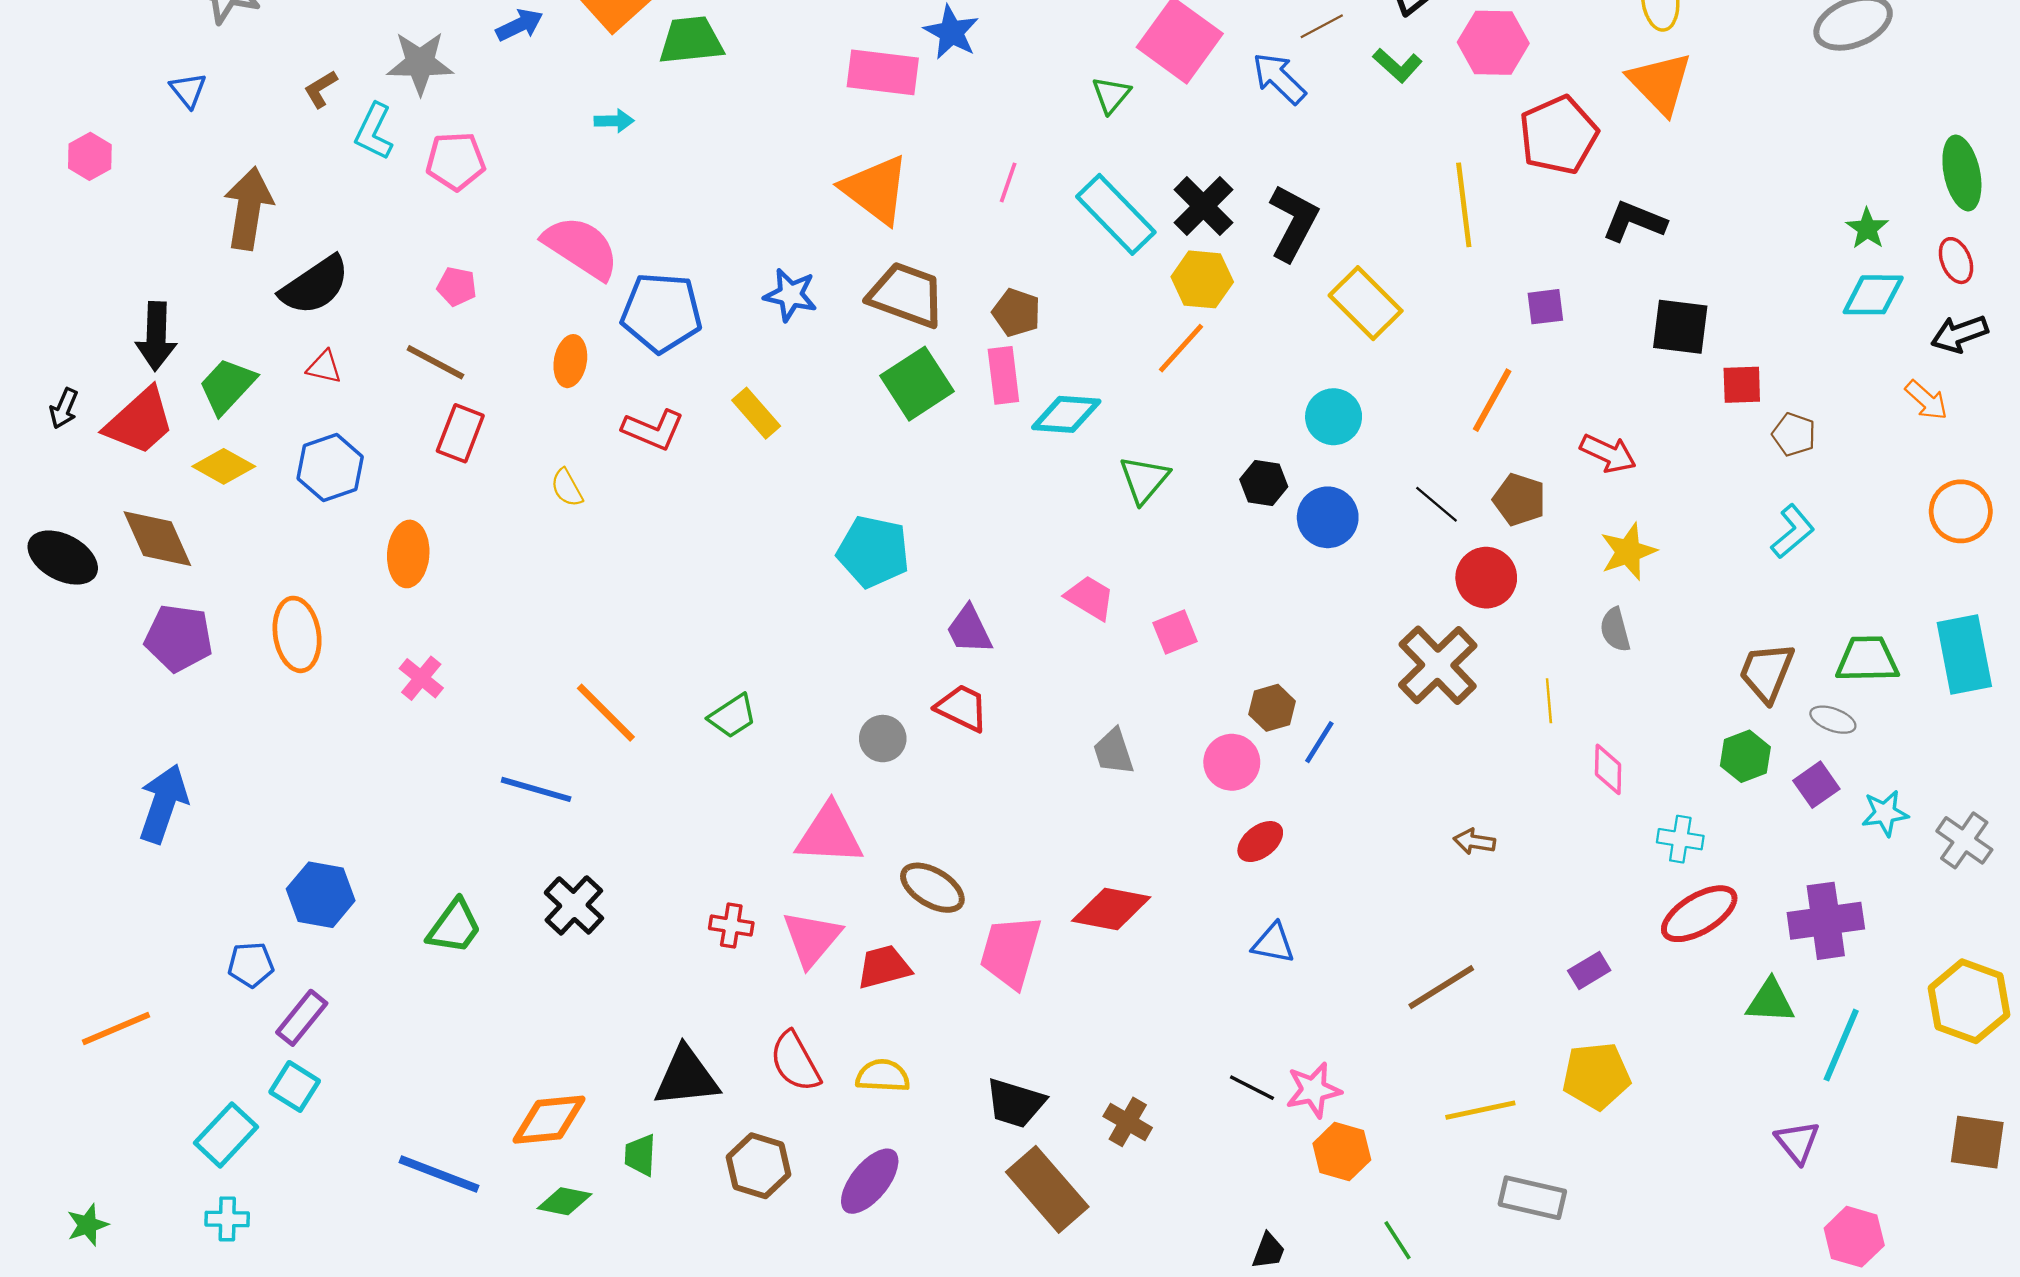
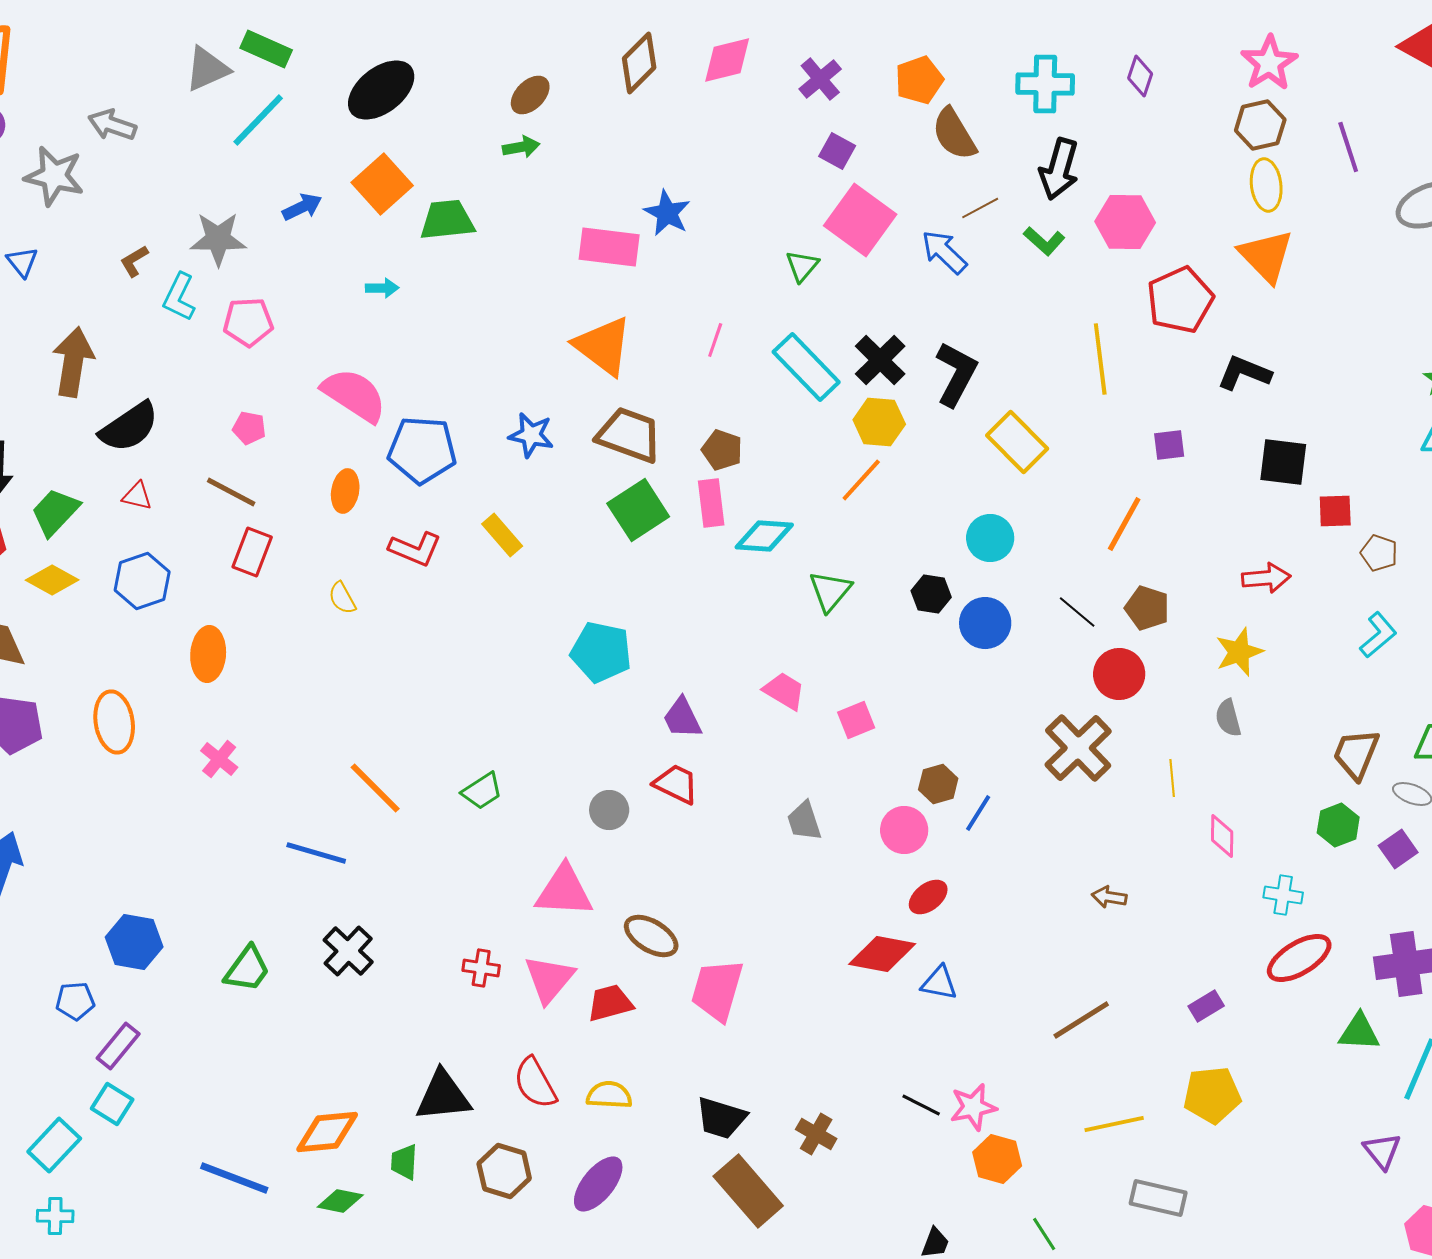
red arrow: (1608, 453) -> (1266, 578), moved, turned -30
red diamond: (1111, 909) -> (882, 954), moved

